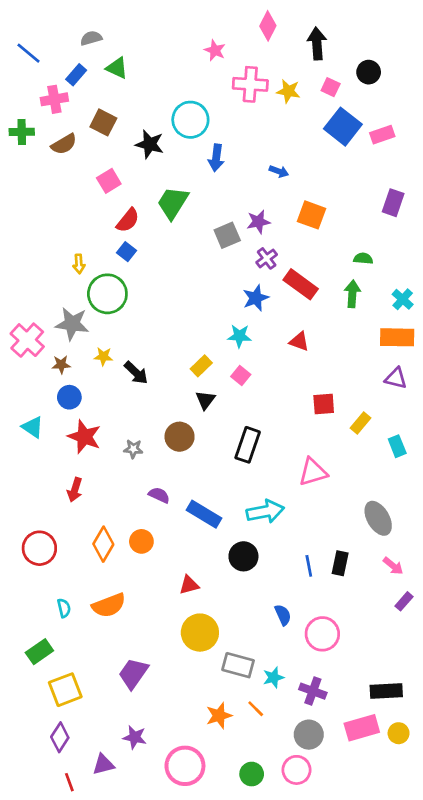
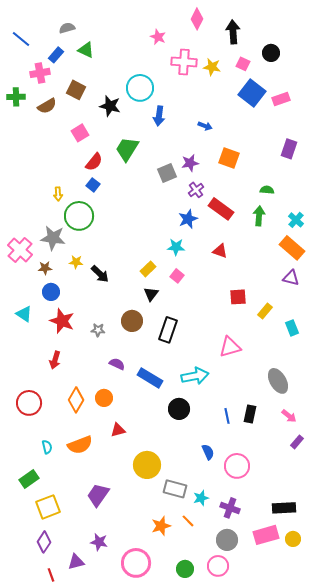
orange rectangle: (397, 337) -> (292, 248), turned 40
black rectangle: (248, 445) -> (168, 330), moved
red triangle: (189, 585) -> (118, 430), moved

